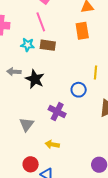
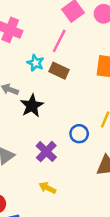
pink line: (41, 22) -> (59, 41), turned 30
yellow arrow: (52, 144) -> (47, 188), moved

